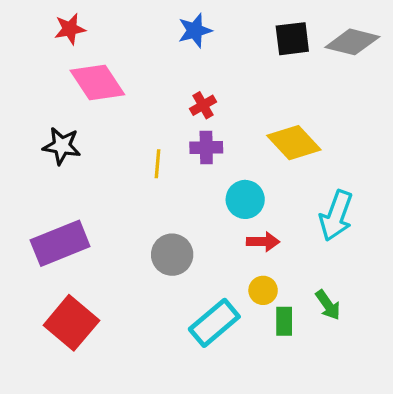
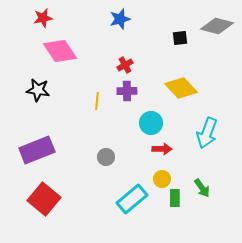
black square: (292, 39) -> (180, 38), moved, size x0.7
gray circle: (172, 255) -> (106, 157), size x0.7

